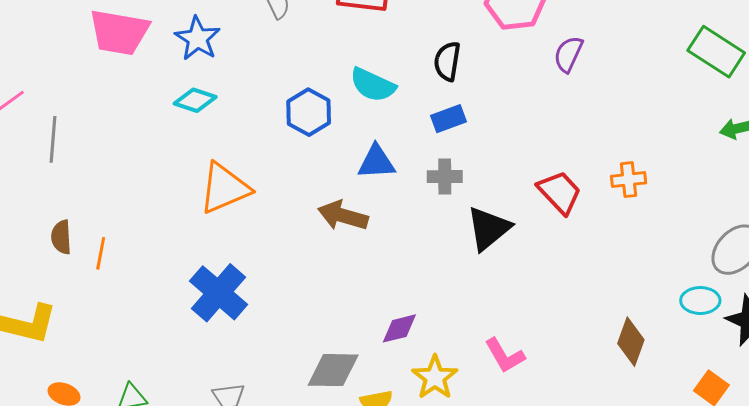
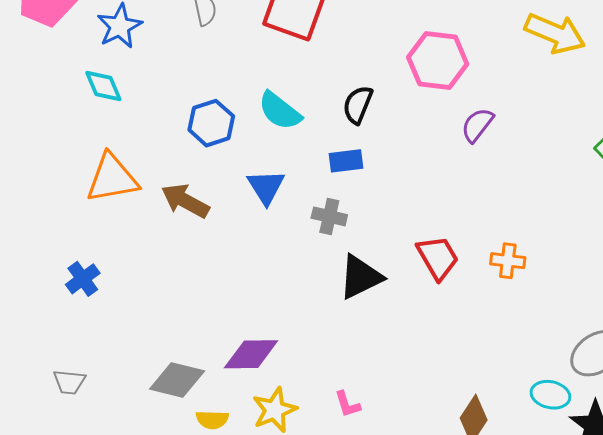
cyan diamond: (195, 100) -> (103, 86), turned 36
blue triangle: (376, 162) -> (266, 187), turned 48
brown arrow: (343, 216) -> (185, 201), moved
blue cross: (219, 293) -> (83, 279), size x0.6
purple diamond: (399, 328) -> (251, 354), size x1.4
pink L-shape: (505, 355) -> (347, 404), size x0.7

